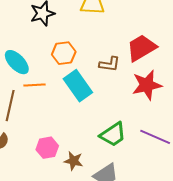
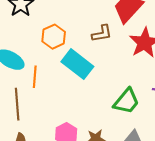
orange line: (35, 85) -> (35, 77), turned -65

